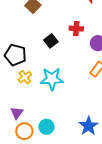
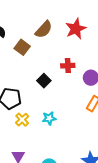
cyan star: (52, 79) -> (49, 118), size x0.6

